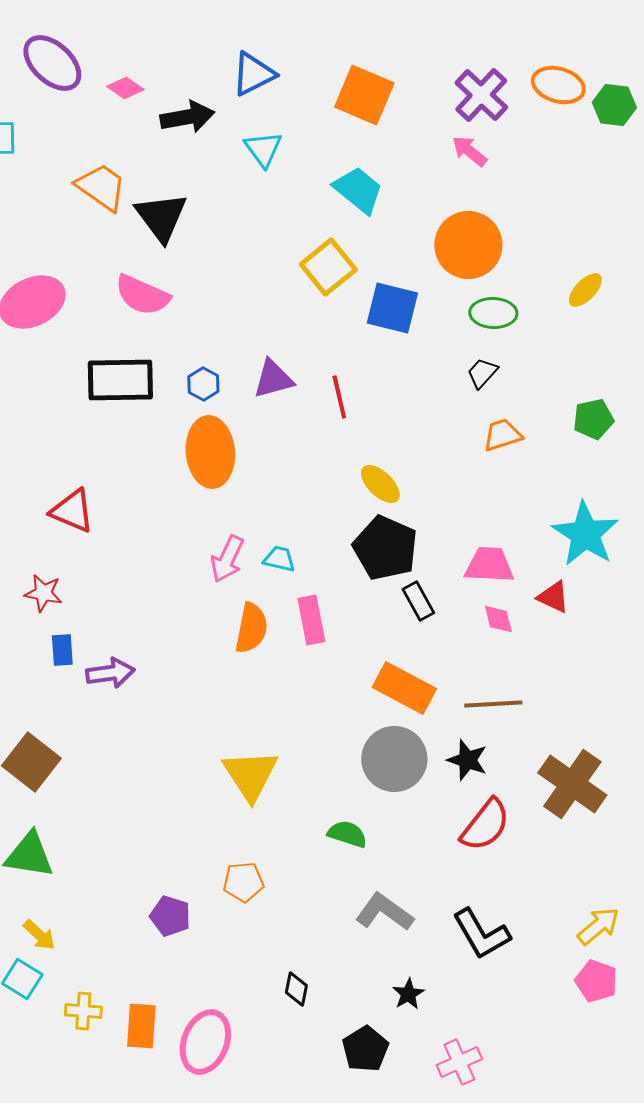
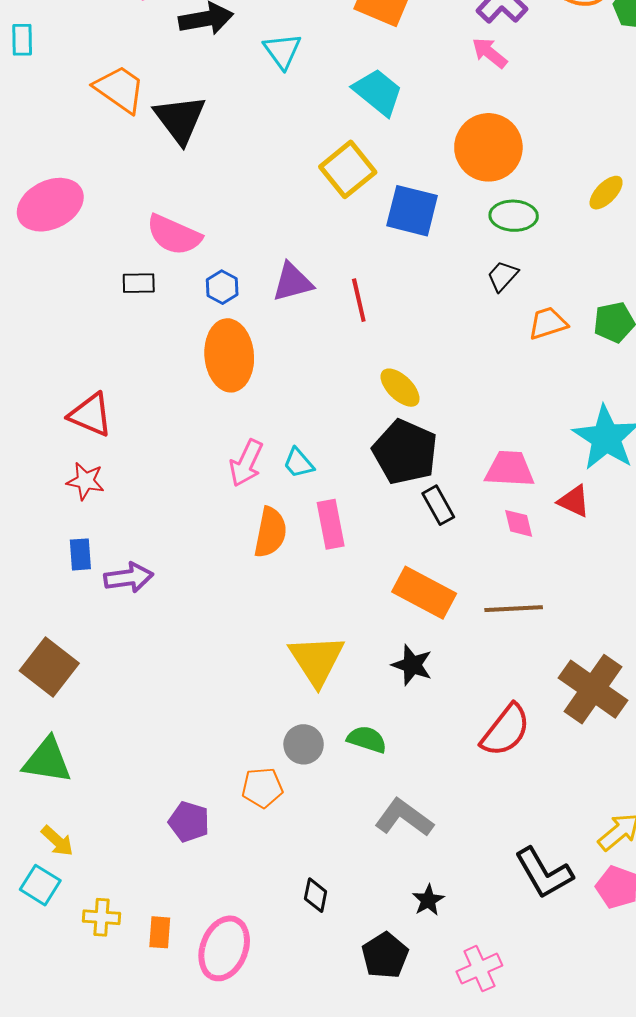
pink semicircle: (142, 295) -> (174, 235), moved
black rectangle: (120, 380) -> (139, 283), size x0.5
orange trapezoid: (502, 435) -> (548, 323), moved
cyan trapezoid: (279, 559) -> (299, 463), turned -144
red star: (43, 593) -> (85, 481), moved
gray circle: (394, 759) -> (304, 744), moved, size x0.6
black star: (467, 760) -> (412, 665), moved
yellow triangle: (250, 775) -> (317, 660), moved
black L-shape: (481, 934) -> (544, 873), moved
orange rectangle: (141, 1026) -> (160, 932), size x0.7

